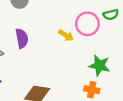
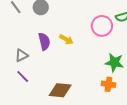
yellow arrow: (66, 35) -> (66, 39), moved

